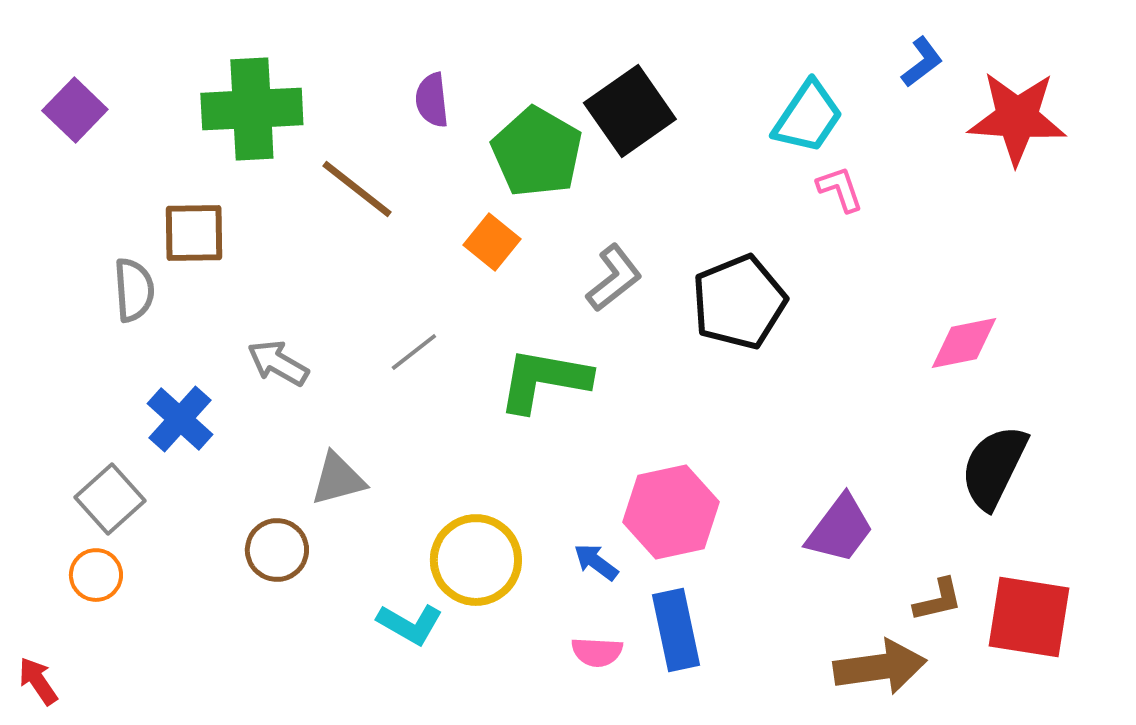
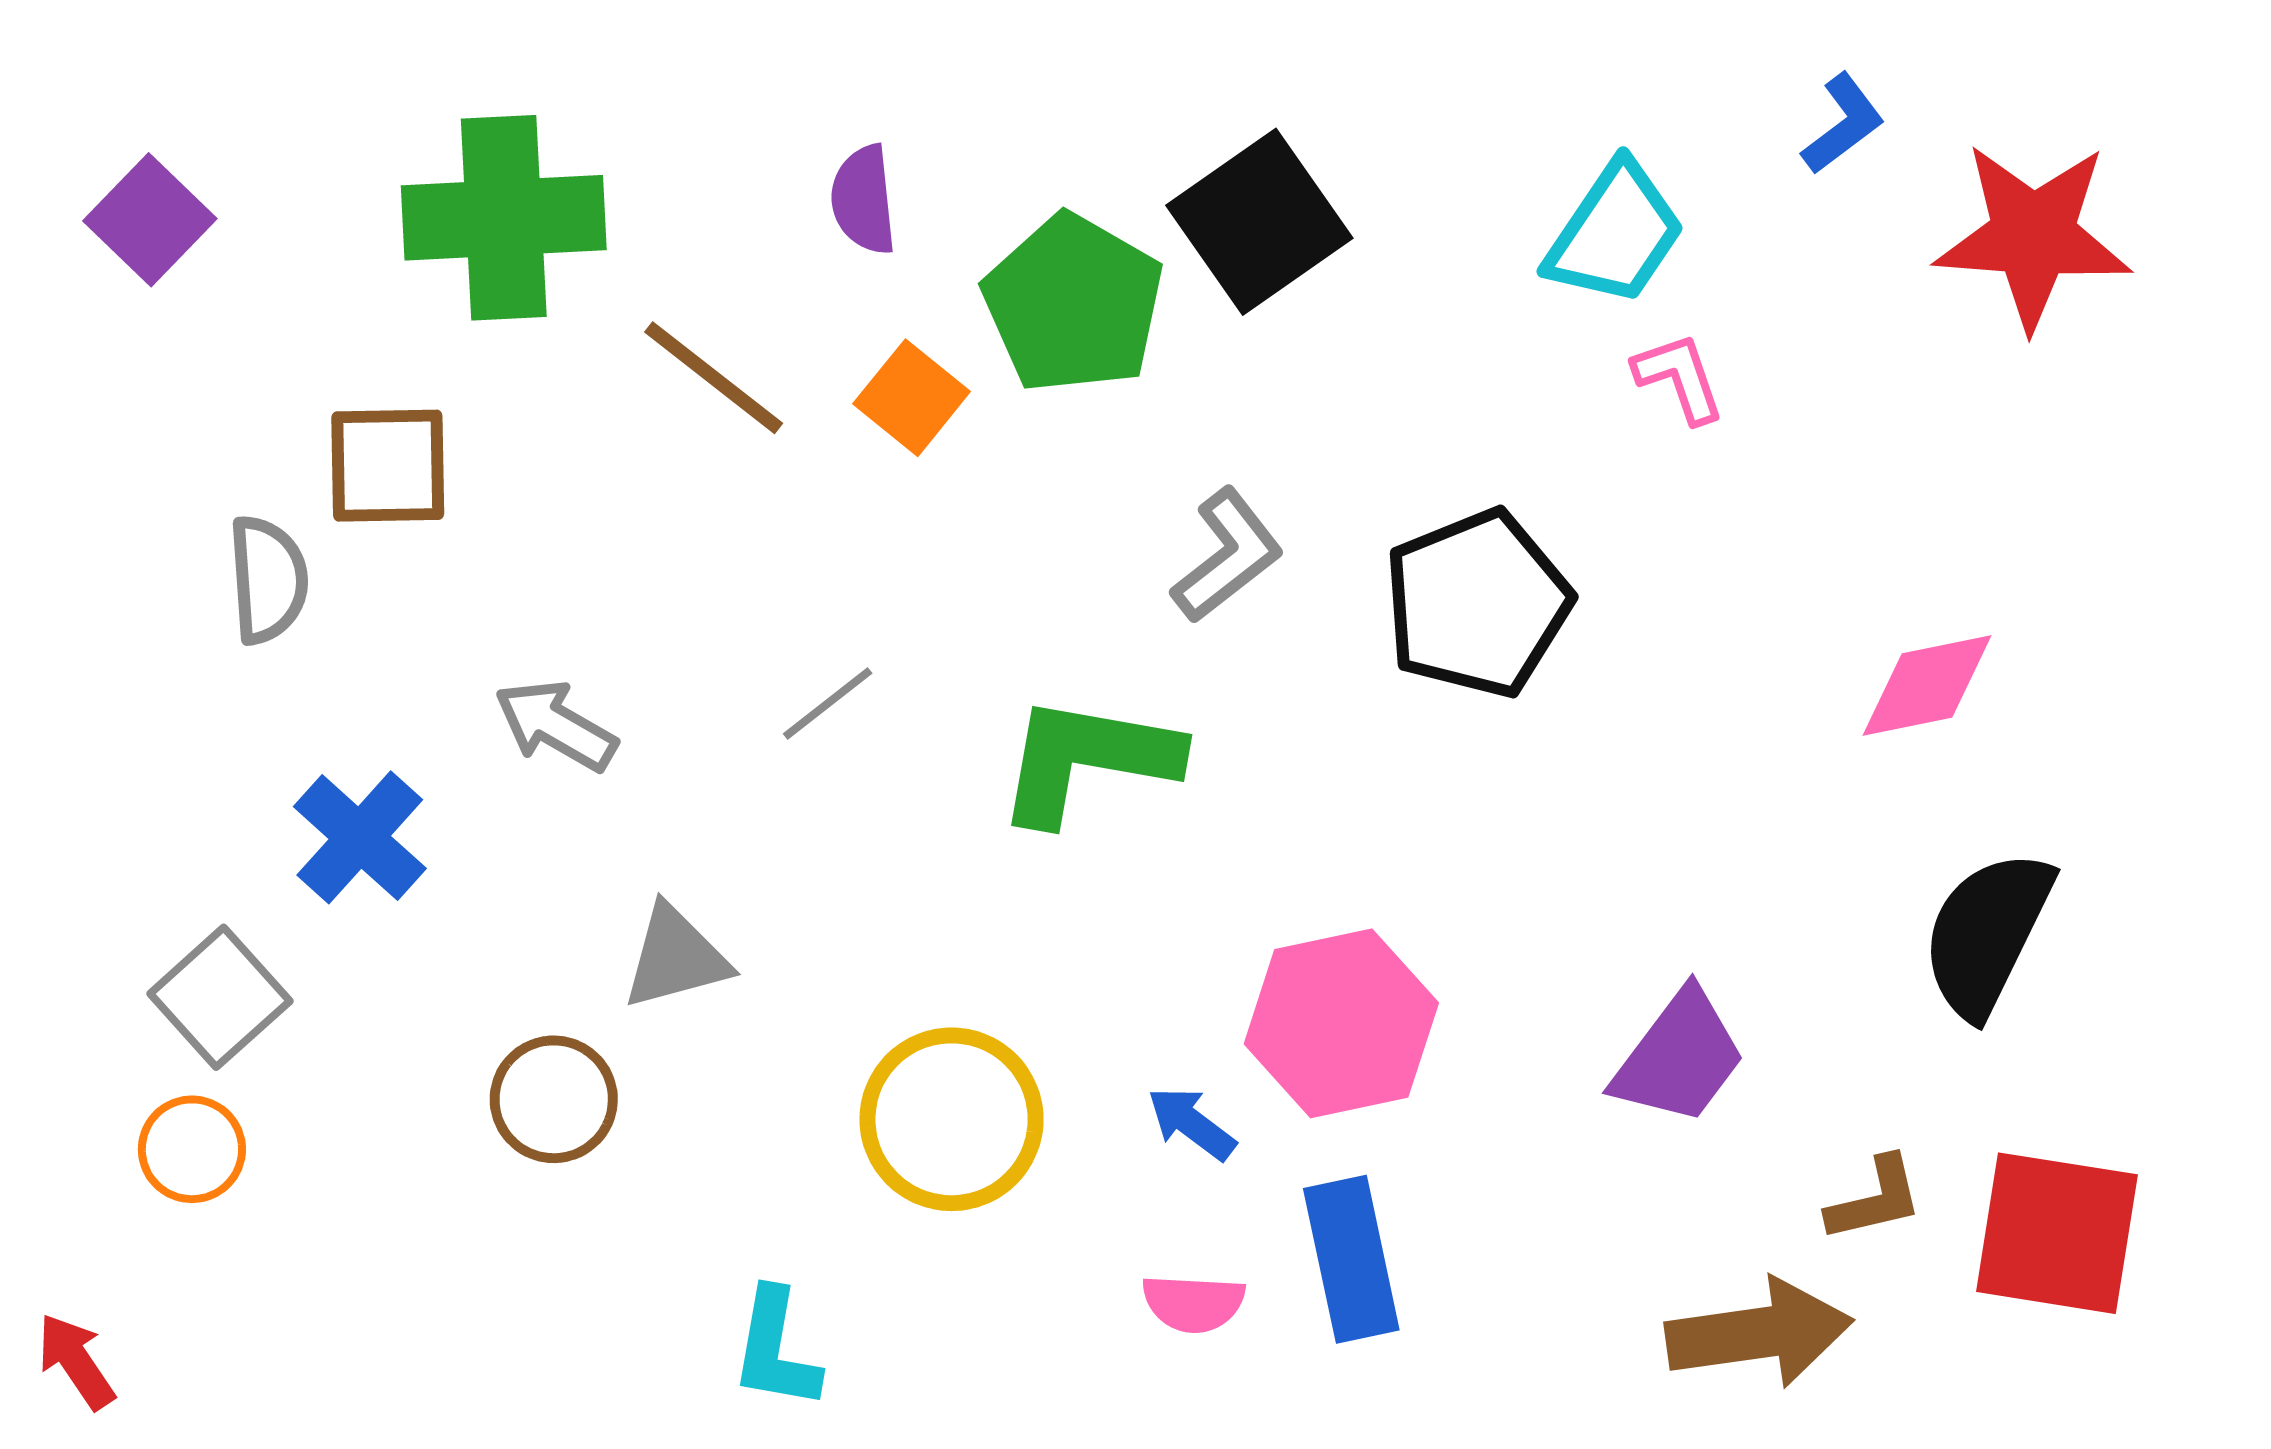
orange square: (492, 242) -> (912, 398), moved
cyan L-shape: (410, 624) -> (776, 1349), moved, turned 70

